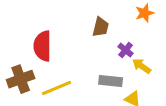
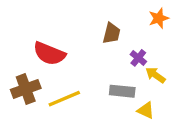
red semicircle: (43, 46) -> (49, 54), turned -68

